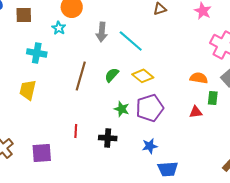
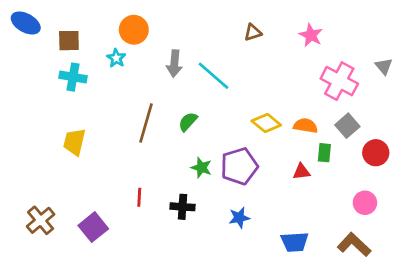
cyan cross: (37, 53) -> (73, 77), moved
yellow diamond: (143, 76) -> (266, 123), moved
purple square: (42, 153) -> (93, 227), turned -35
blue trapezoid: (168, 169) -> (295, 242), moved

